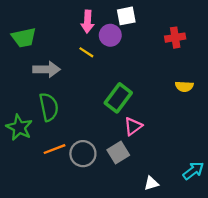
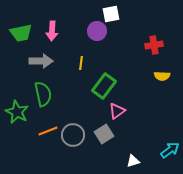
pink arrow: (87, 22) -> (52, 31), moved
red cross: (175, 38) -> (154, 45), moved
yellow line: (86, 52) -> (81, 63), moved, turned 64

